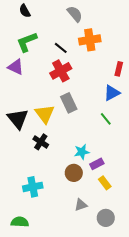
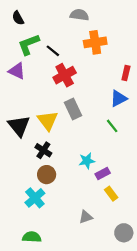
black semicircle: (25, 11) -> (18, 18), moved
gray semicircle: (75, 14) -> (79, 15), turned -42
black line: (61, 48) -> (53, 51), moved
brown circle: (74, 173) -> (47, 175), moved
cyan cross: (33, 187) -> (35, 198), turned -30
gray circle: (106, 218) -> (124, 233), moved
green semicircle: (20, 222) -> (32, 237), moved

